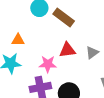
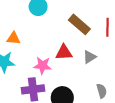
brown rectangle: (64, 17) -> (79, 24), moved

